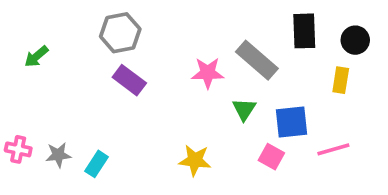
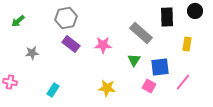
black circle: (355, 40) -> (195, 11), moved
green arrow: (36, 56) -> (18, 21), moved
pink star: (208, 73) -> (103, 45), moved
pink line: (333, 149) -> (183, 82), turned -36
gray star: (58, 155) -> (32, 53), moved

